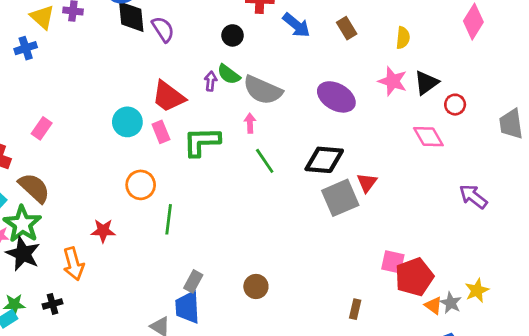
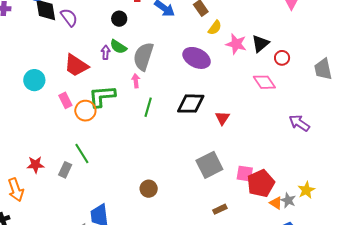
yellow semicircle: (403, 38) -> (215, 28), moved, turned 35
gray semicircle: (263, 90) -> (143, 56), turned 88
cyan circle: (127, 122) -> (34, 80), moved
pink rectangle: (161, 132) -> (65, 100), moved
green line: (265, 161) -> (148, 107), turned 54
orange circle: (141, 185) -> (85, 111), moved
gray square: (340, 198) -> (209, 165), moved
green line: (169, 219) -> (82, 153), turned -35
gray rectangle: (193, 281) -> (65, 170), moved
brown circle: (256, 286) -> (149, 189), moved
brown rectangle: (355, 309) -> (220, 209), turned 56

